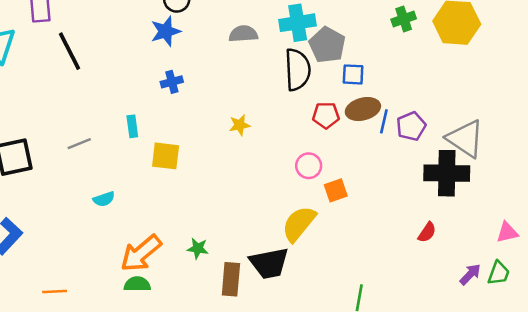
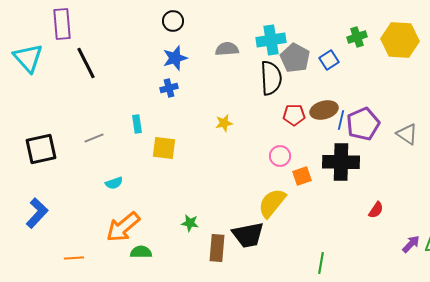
blue star: (166, 31) -> (175, 58), moved
blue square: (353, 74) -> (329, 60), moved, turned -36
purple pentagon: (411, 126) -> (363, 124), size x1.4
gray triangle: (465, 139) -> (407, 134), size x0.7
black cross: (447, 173) -> (341, 162), moved
orange arrow: (141, 253) -> (123, 227), moved

